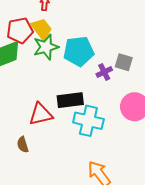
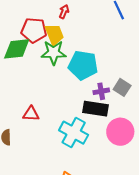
black rectangle: (70, 100) -> (96, 109), moved
red triangle: (41, 114) -> (31, 114), size x0.7

